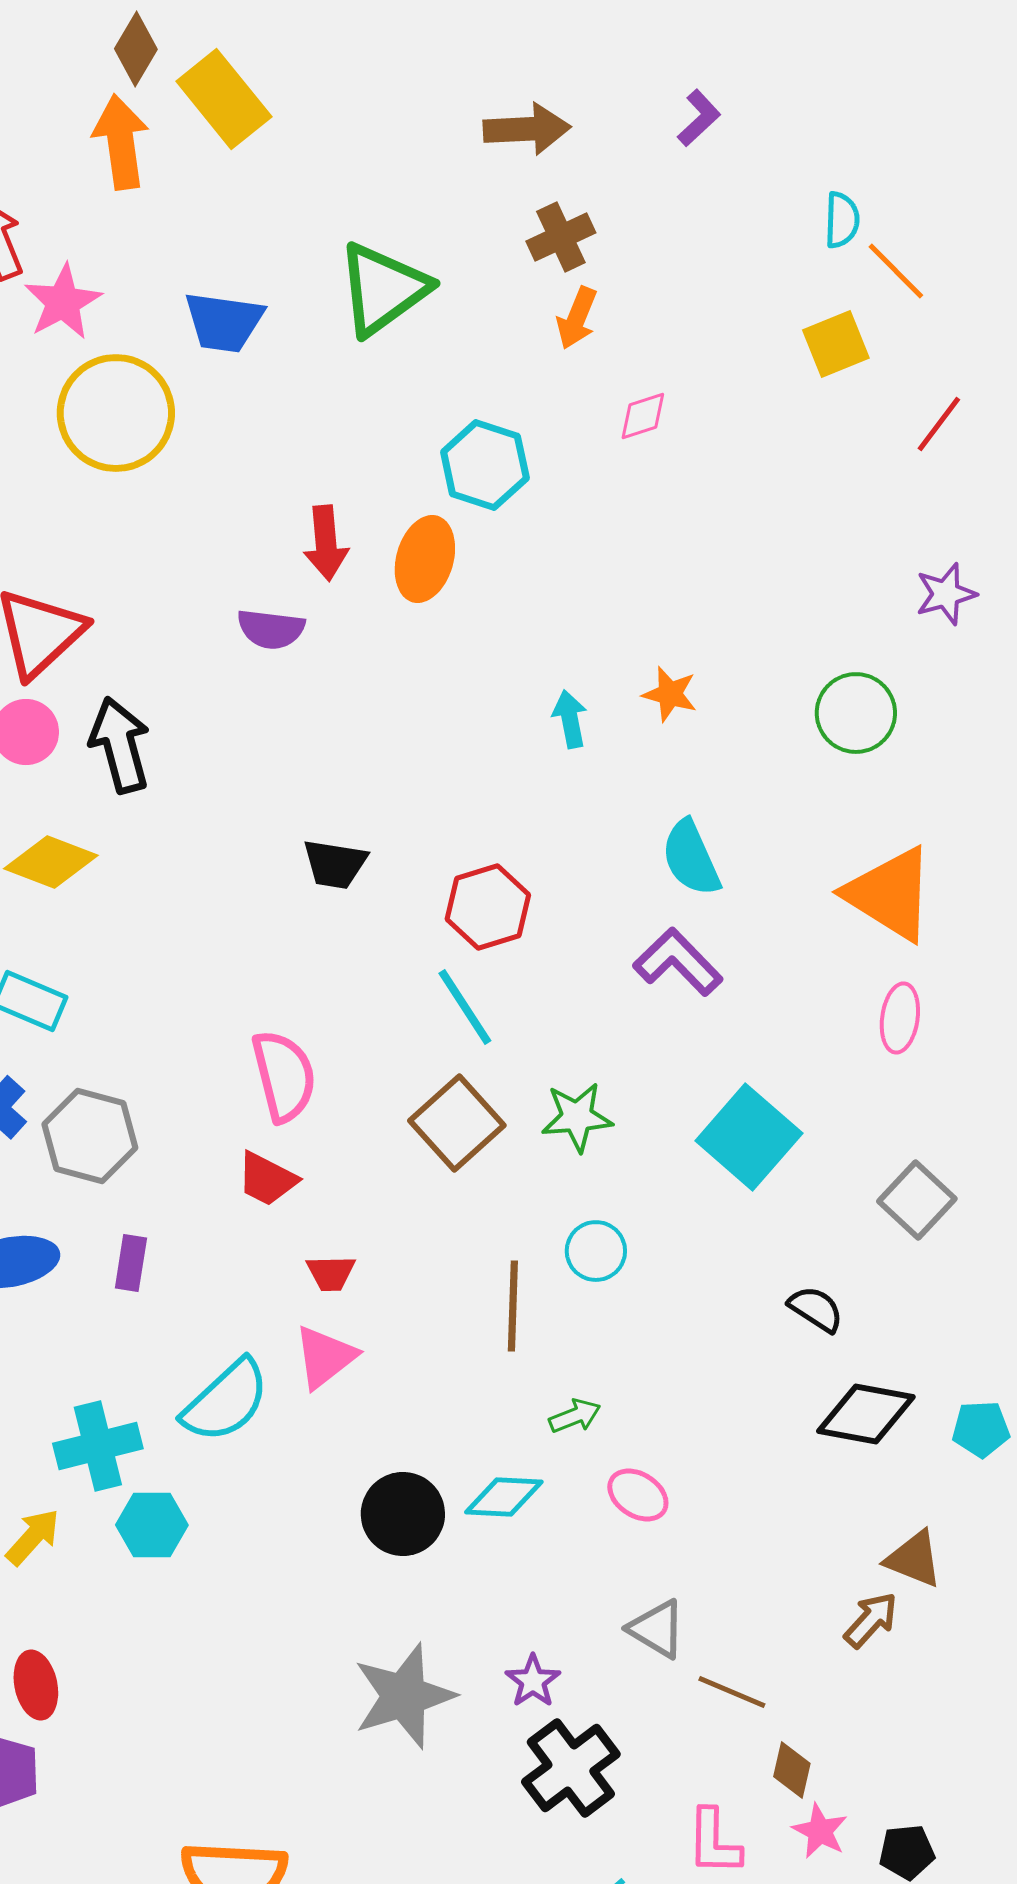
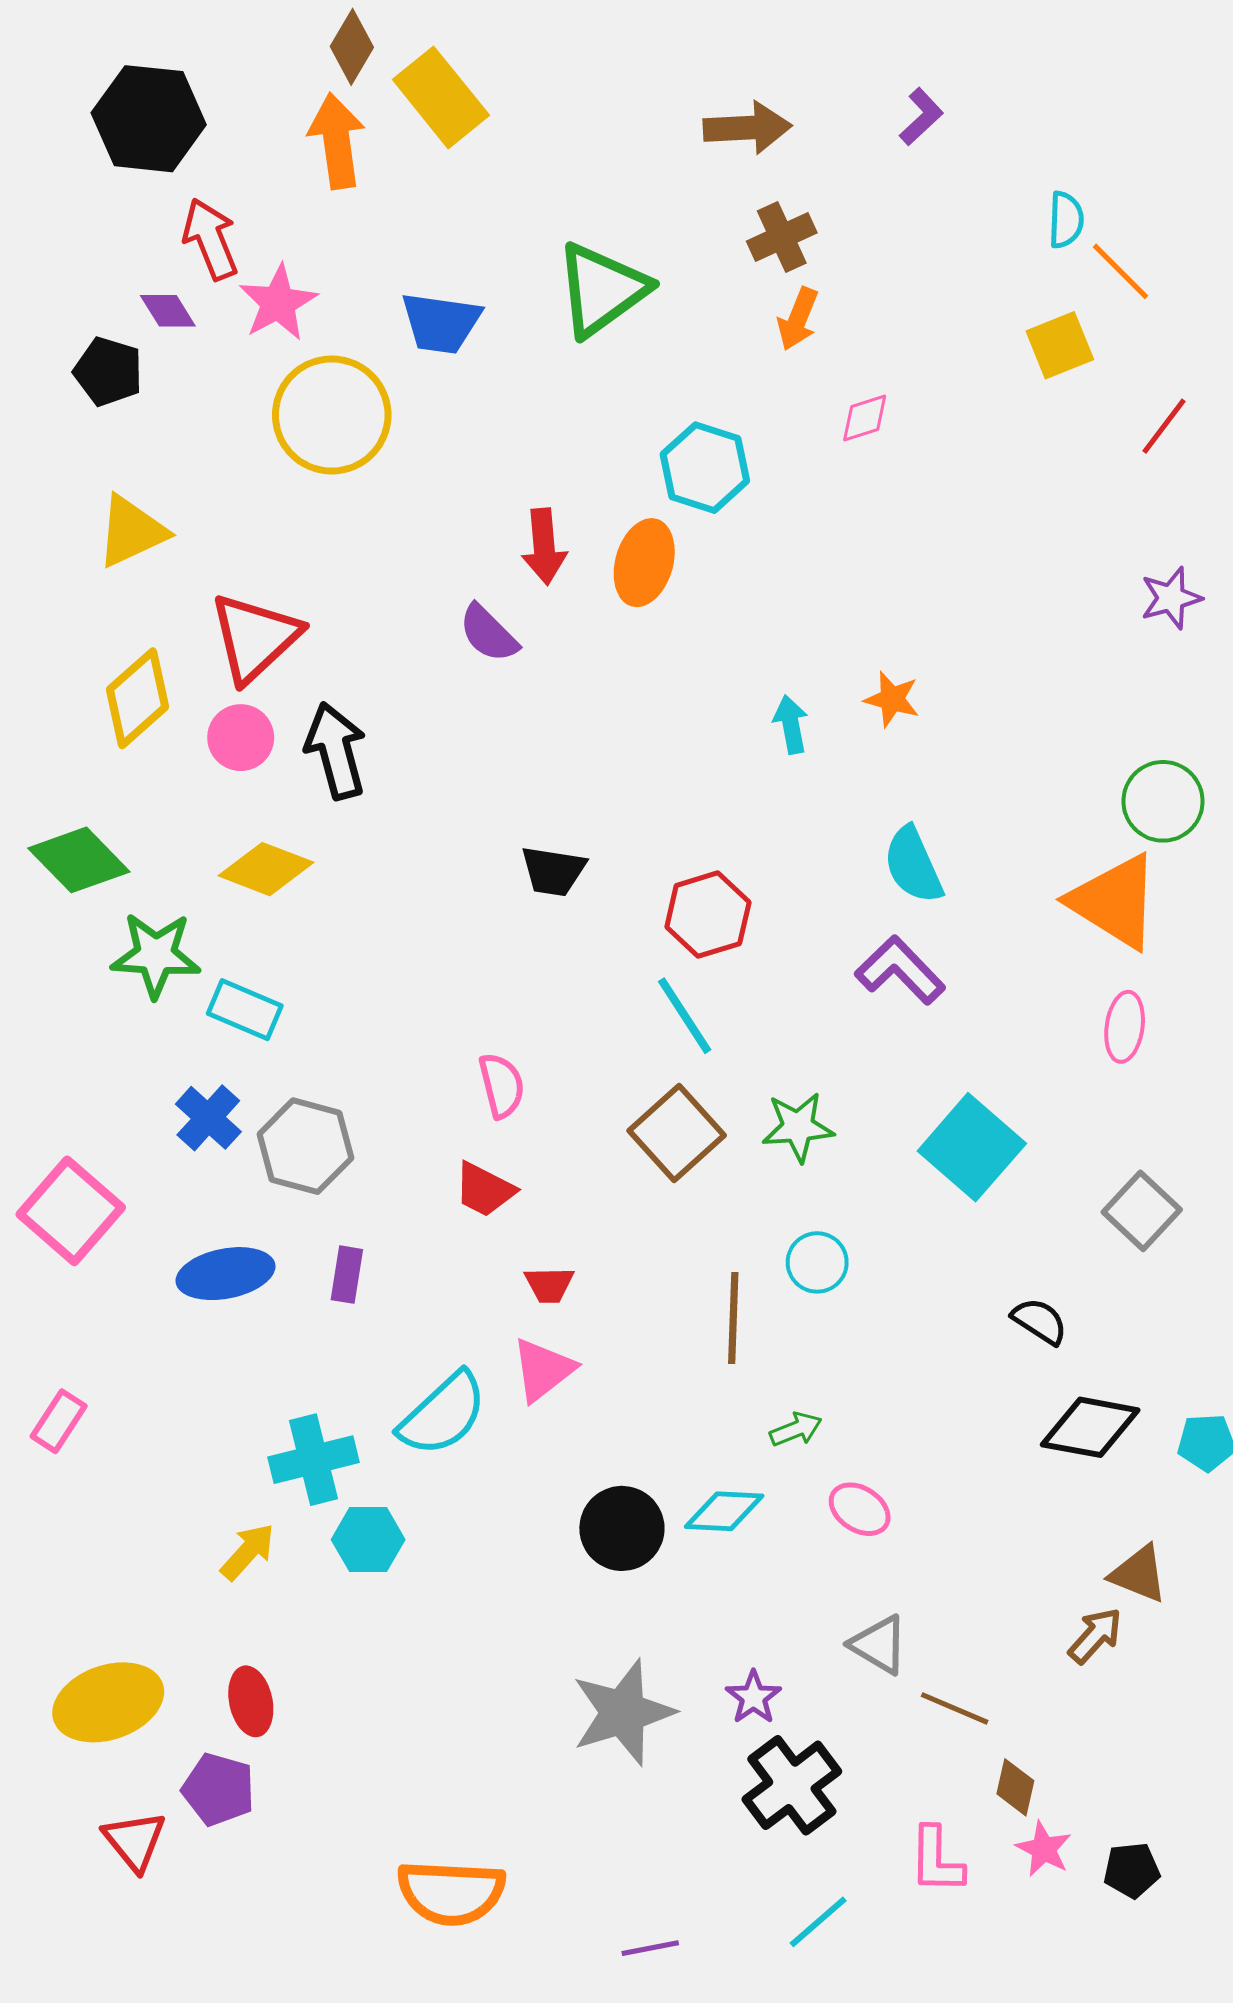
purple semicircle: (271, 629) -> (488, 633), turned 38
green circle: (856, 713) -> (1163, 801), moved
pink semicircle: (284, 1076) -> (502, 1085), size x0.7

